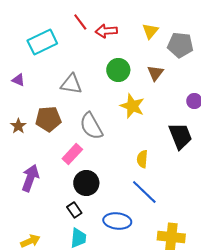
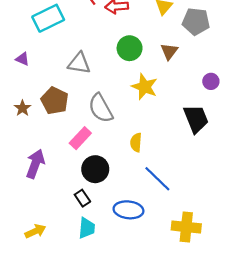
brown pentagon: (48, 119) -> (55, 101), turned 30
yellow semicircle: (142, 159) -> (136, 142), moved

